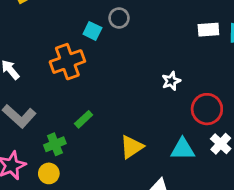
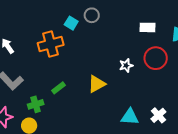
white rectangle: (208, 30) -> (148, 27), moved
red circle: (207, 109) -> (156, 58), moved
yellow triangle: (132, 147) -> (97, 84), moved

